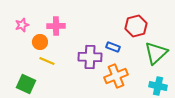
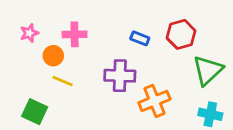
blue rectangle: (113, 47) -> (140, 38), moved

